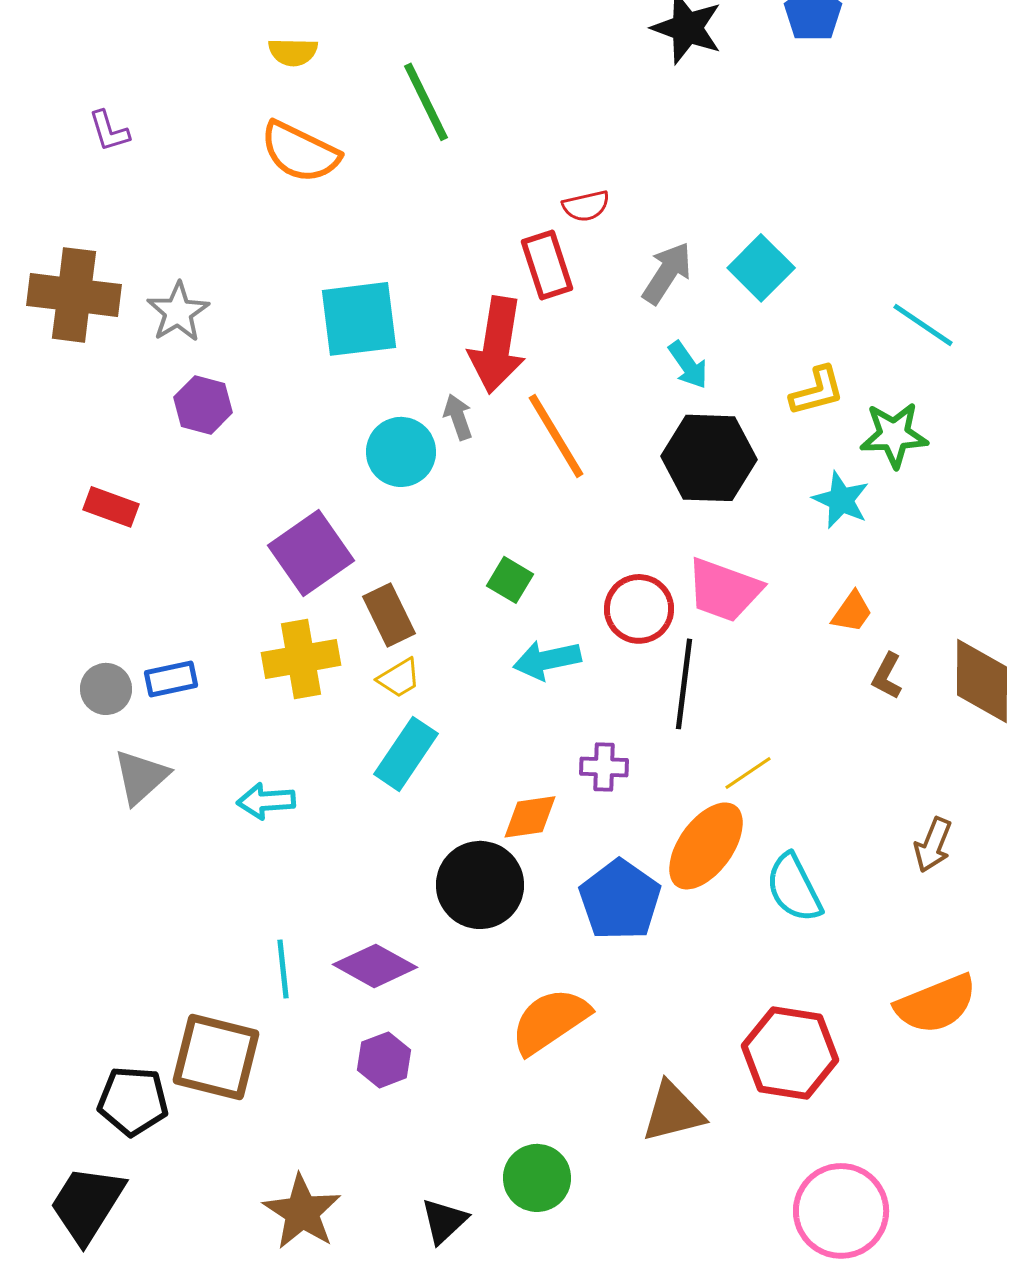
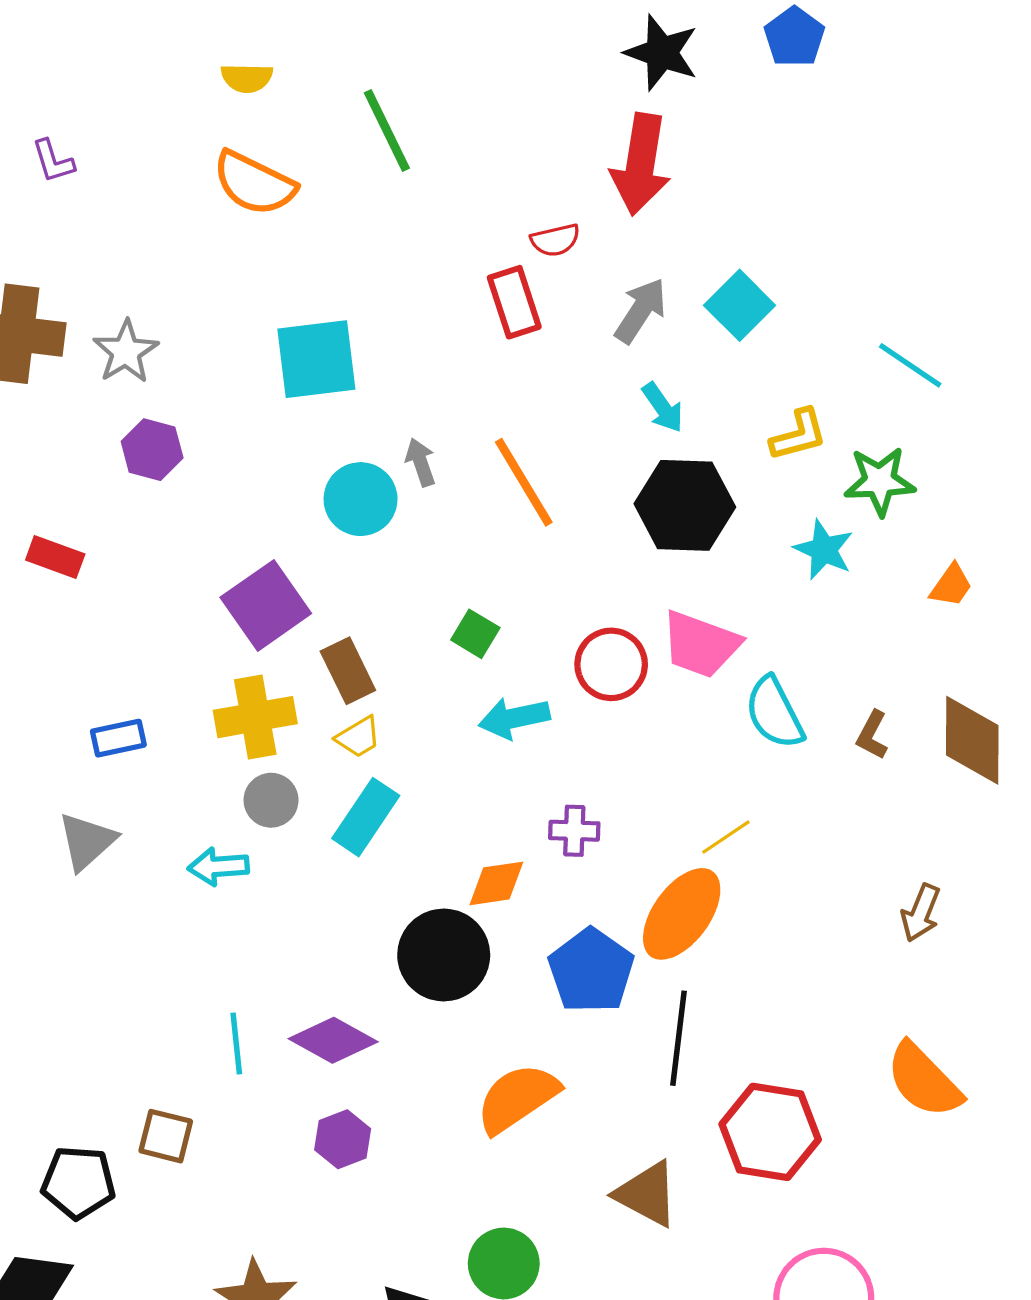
red arrow: (497, 345) -> (641, 164), moved
orange trapezoid: (852, 612) -> (951, 585), moved
black line: (684, 684) -> (679, 1038), moved
gray circle: (106, 689) -> (271, 800), moved
cyan semicircle: (794, 888) -> (774, 713), moved
orange semicircle: (936, 1004) -> (924, 1080), turned 68
brown square: (216, 1057) -> (166, 1136), size x0.6
brown triangle: (673, 1112) -> (647, 1194), turned 42

